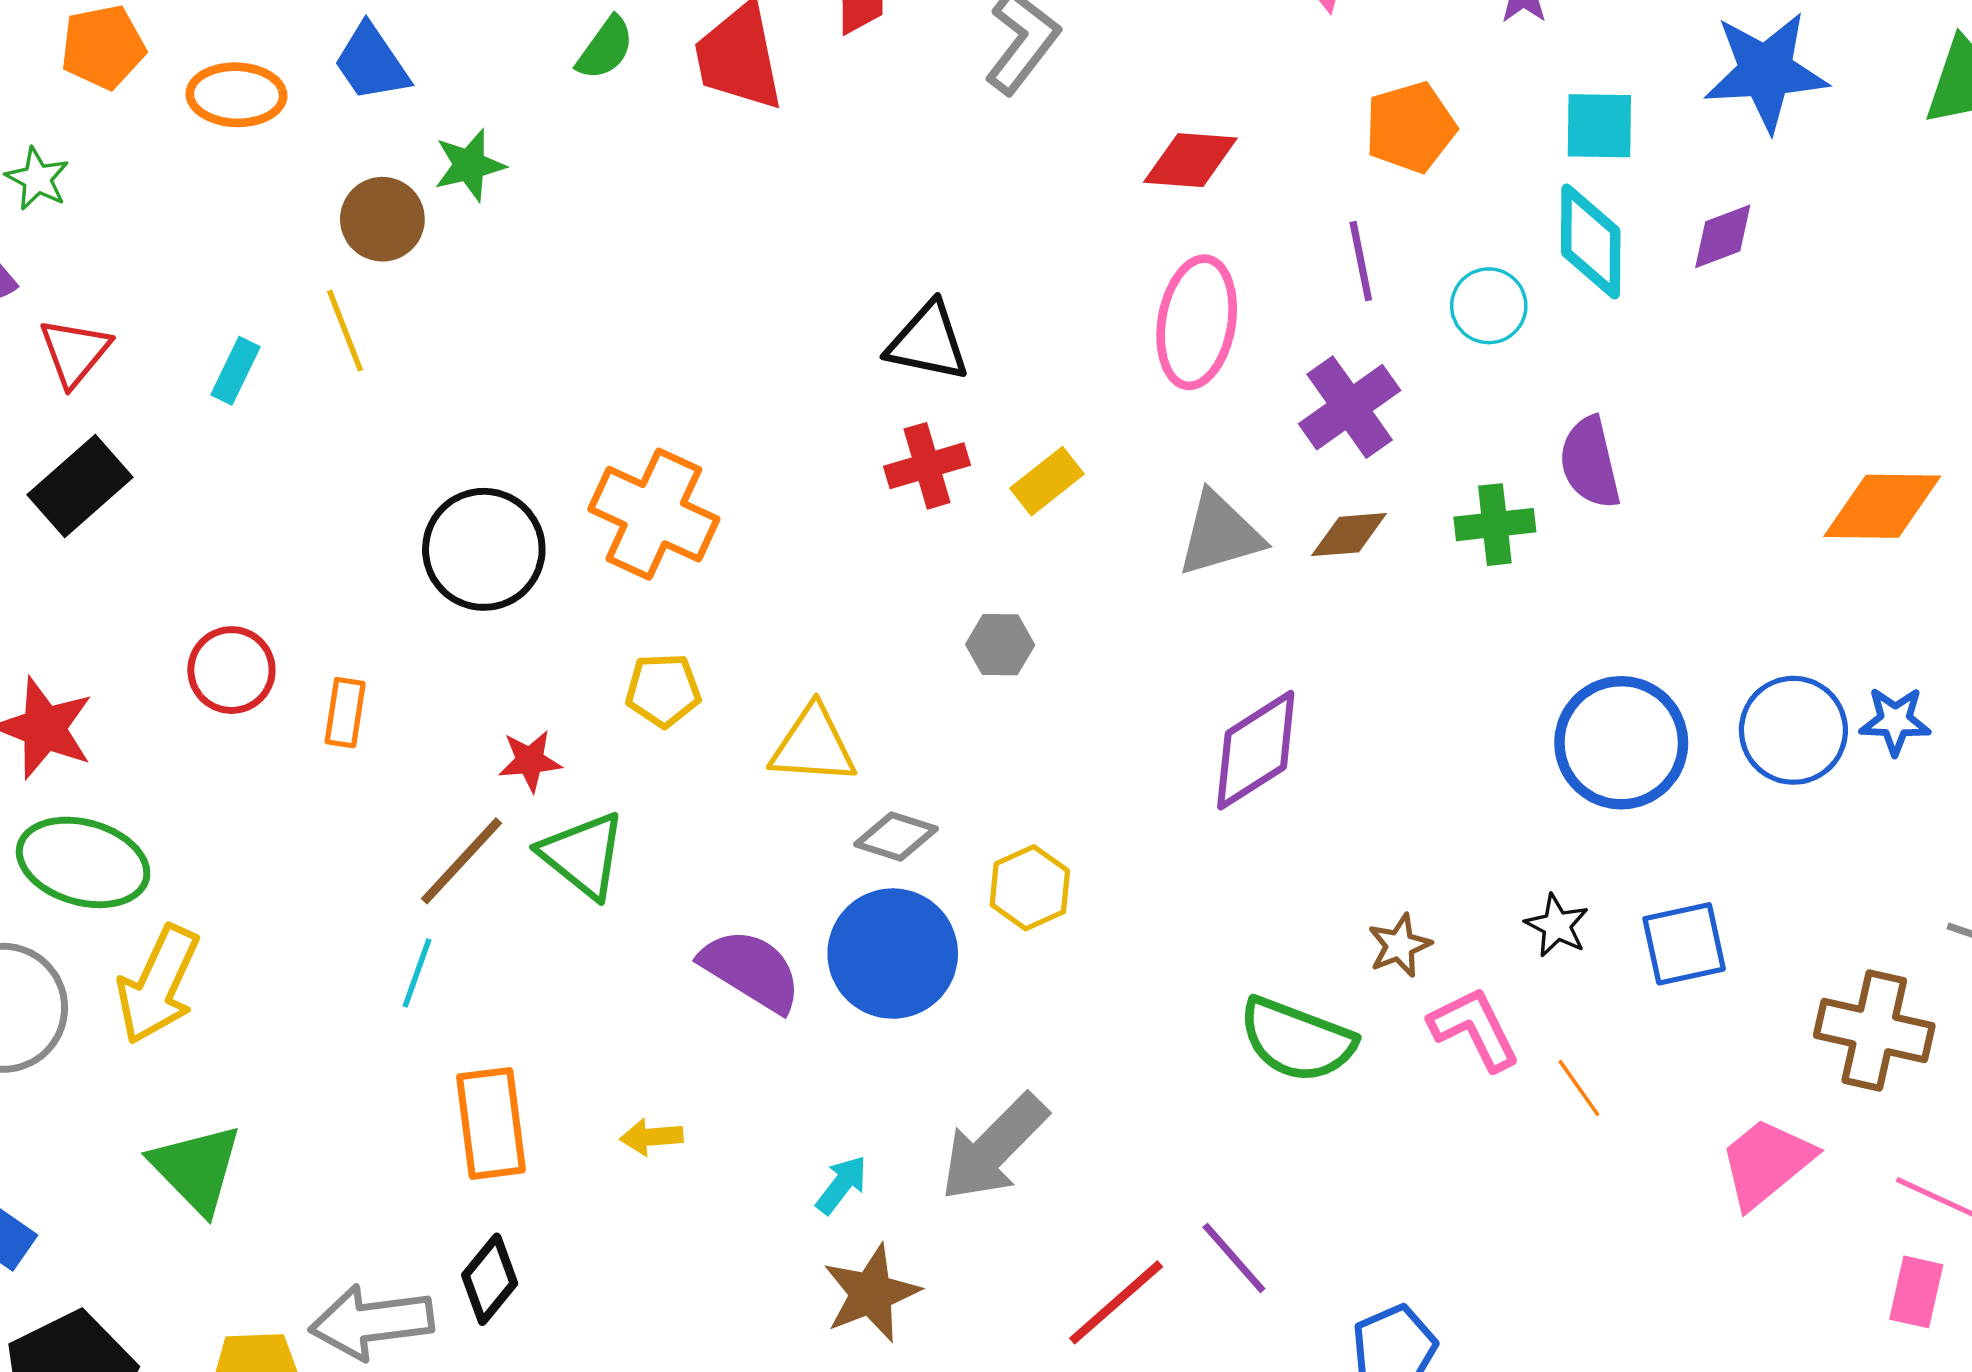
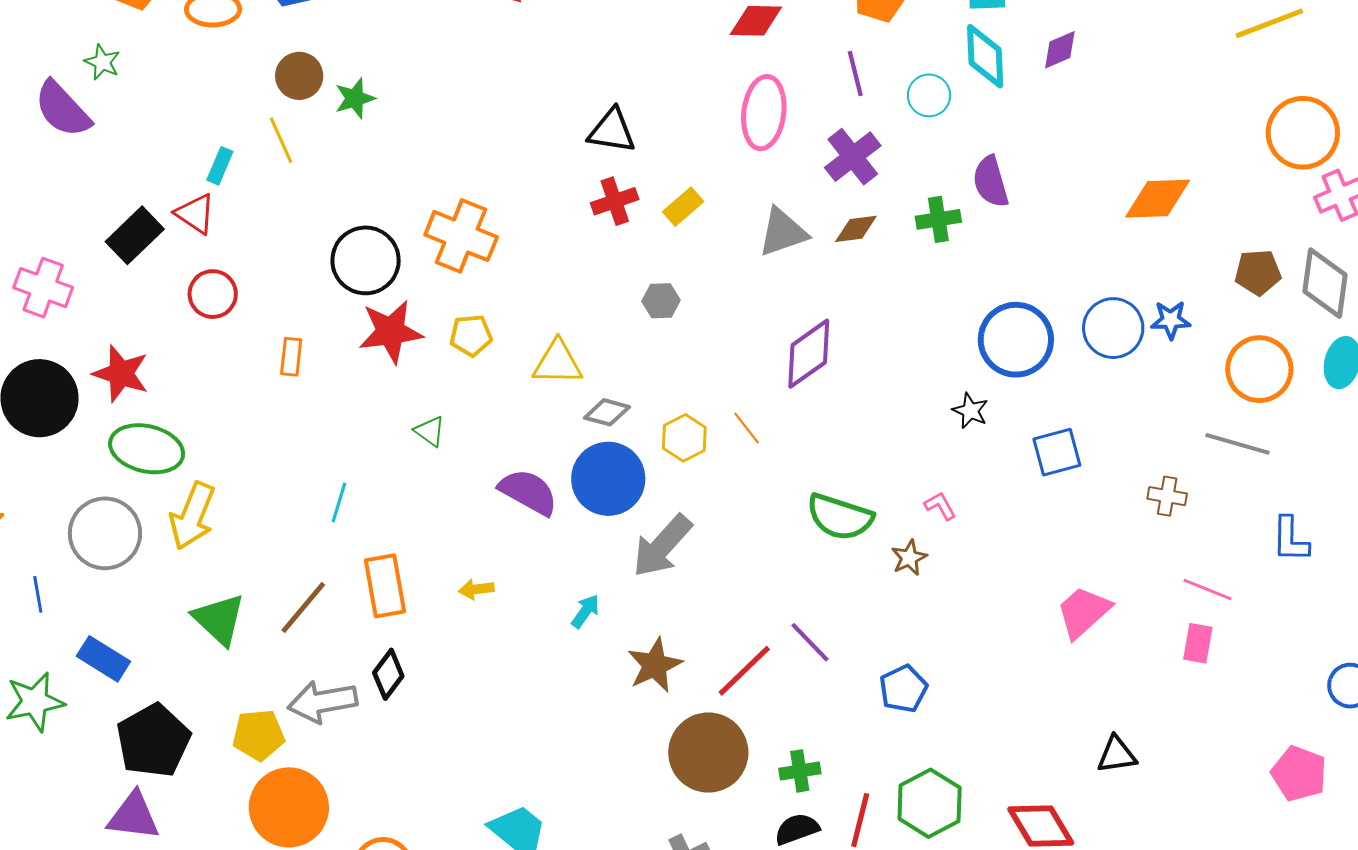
green star: (469, 165) -> (355, 98), moved
red triangle: (75, 352) -> (195, 214), moved, turned -33
red circle: (231, 670) -> (213, 294), moved
red star: (530, 761) -> (391, 332), moved, size x1.8
green triangle: (583, 855) -> (430, 431), size x0.6
brown line: (461, 861) -> (303, 607), moved
black star: (1557, 926) -> (970, 411), moved
brown star: (1400, 945) -> (909, 558), moved
pink L-shape: (1474, 1029) -> (940, 506), size x0.6
brown cross: (1874, 1031) -> (1167, 496), size x0.6
orange line: (1579, 1088) -> (747, 428), moved
gray arrow: (994, 1148) -> (662, 546), moved
pink trapezoid: (1766, 1163) -> (1083, 612), moved
brown star: (871, 1293) -> (655, 665), moved

